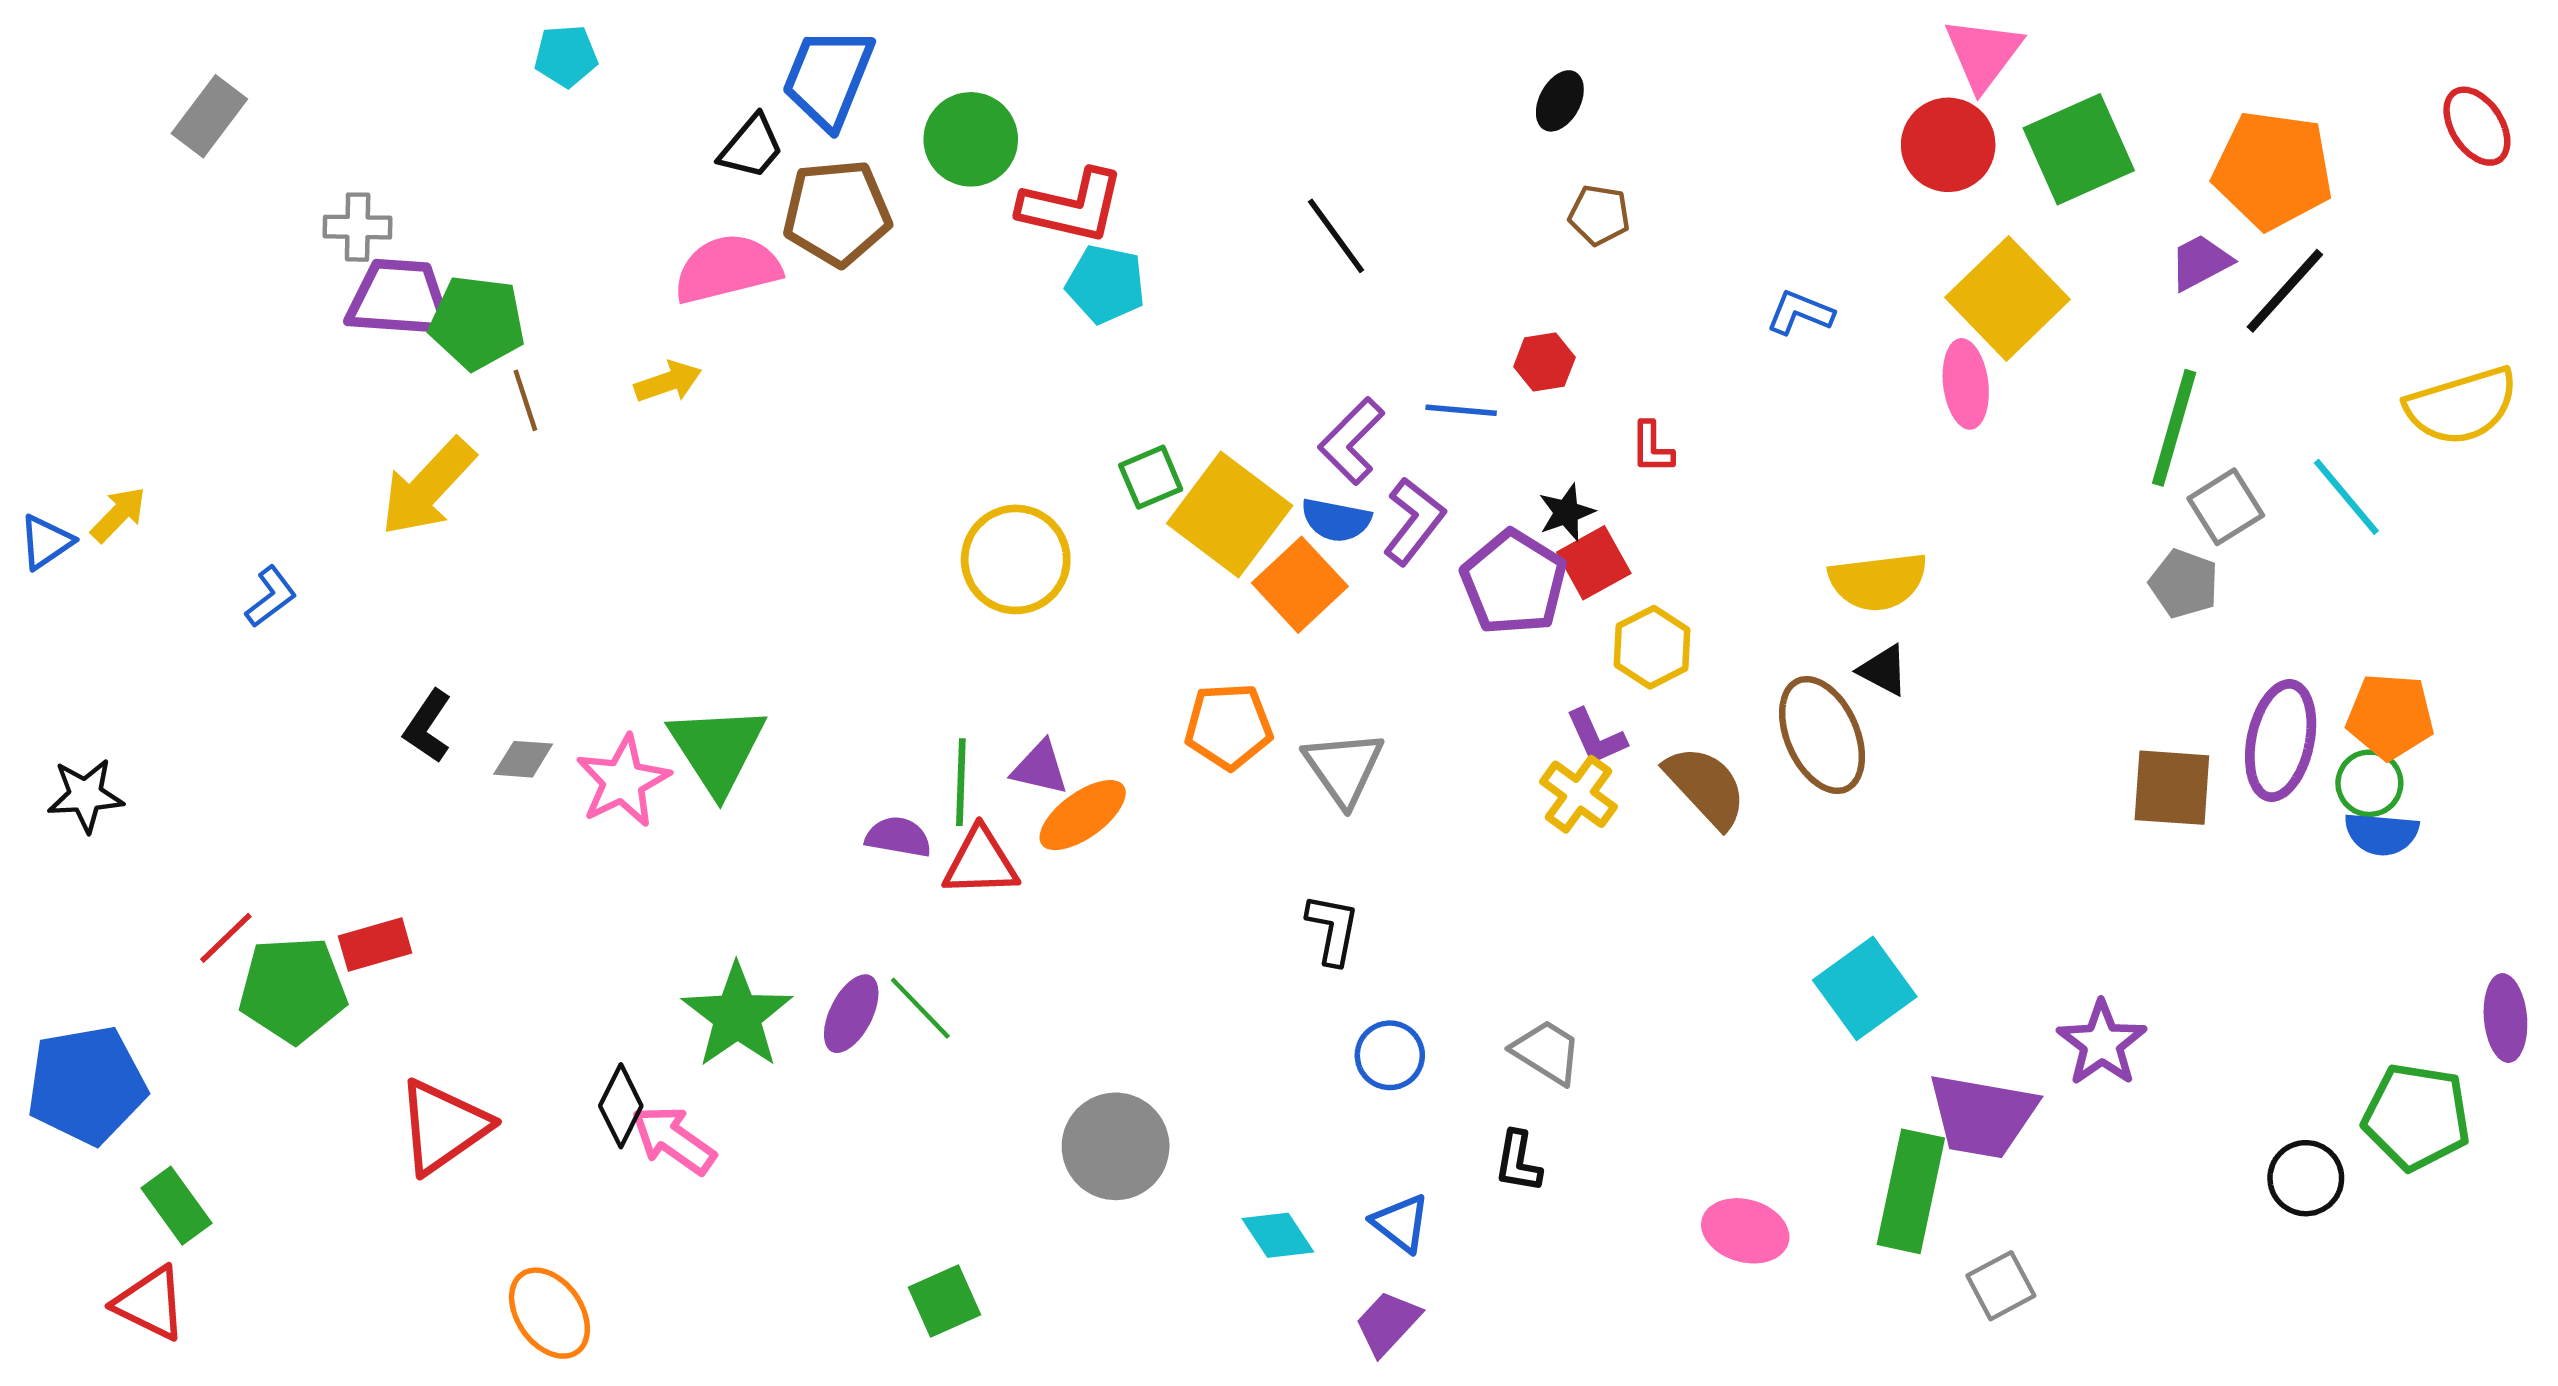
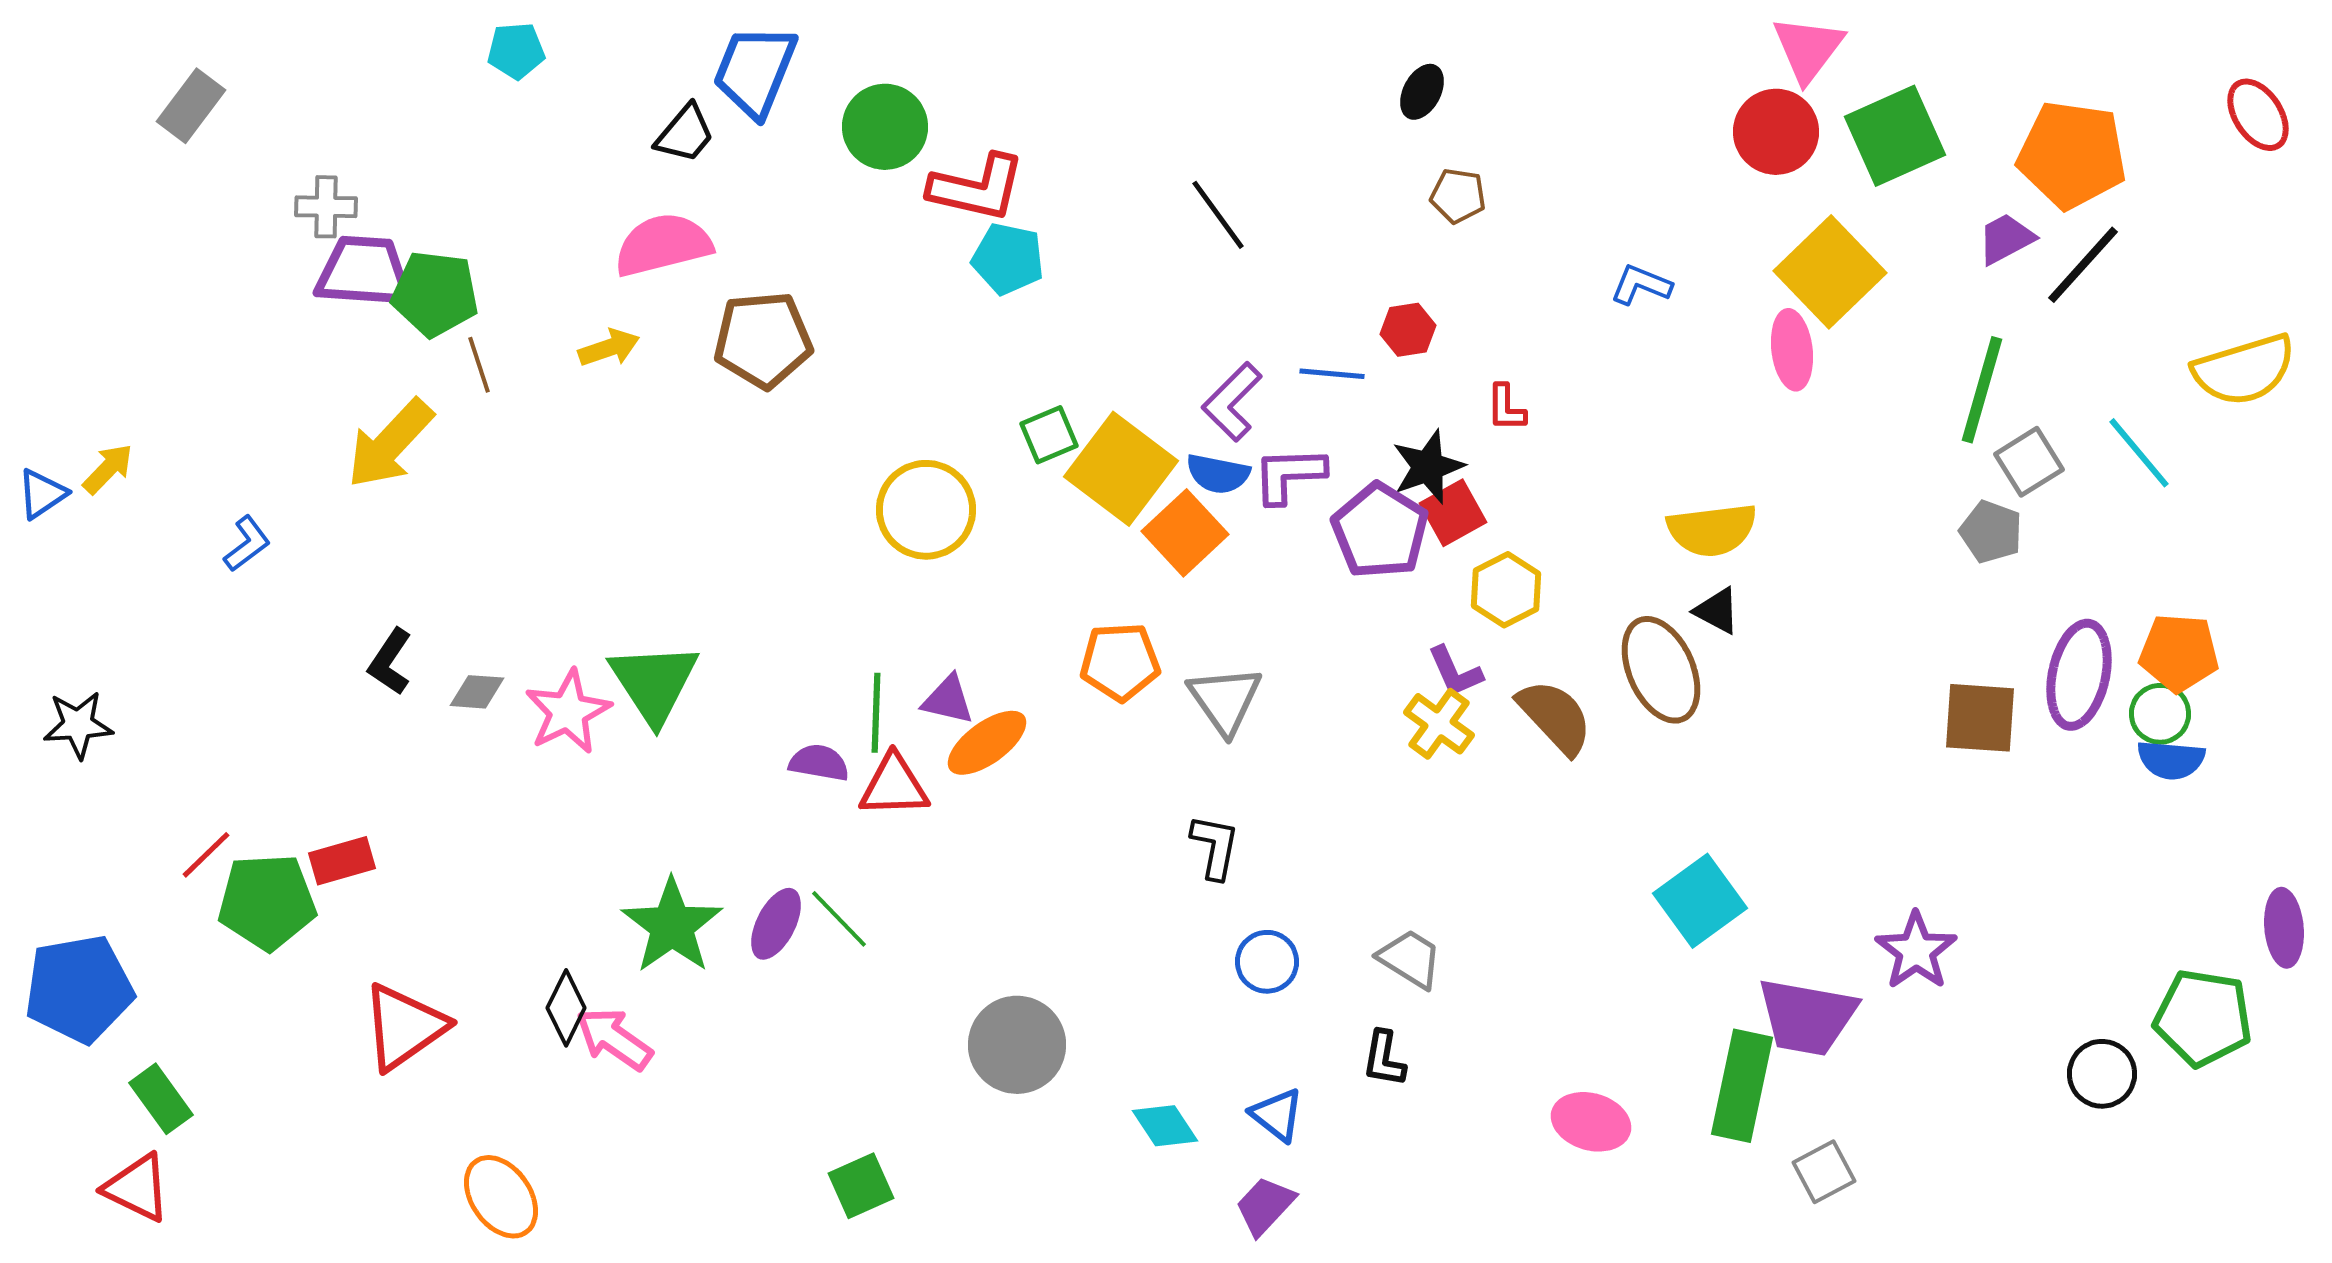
brown pentagon: (837, 213) -> (763, 340), moved
black star: (1566, 512) -> (1428, 467), size x1.4
purple L-shape: (1414, 521) -> (1289, 475), turned -130

